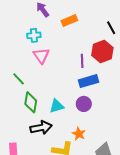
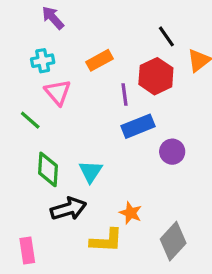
orange rectangle: (69, 20) -> (100, 60), moved
green line: (19, 79) -> (30, 120), moved
purple circle: (84, 104) -> (172, 152), moved
cyan triangle: (57, 106) -> (90, 172), turned -35

